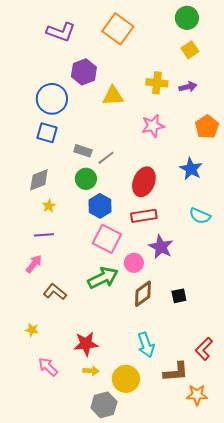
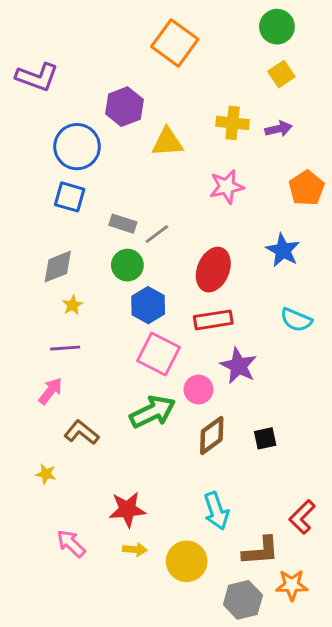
purple L-shape: (61, 32) -> (37, 77), moved
yellow star: (32, 330) -> (46, 474), moved
gray hexagon: (104, 405) -> (243, 600), moved

